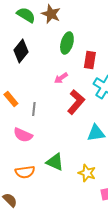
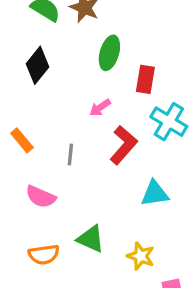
gray line: (34, 109) -> (70, 154), moved

